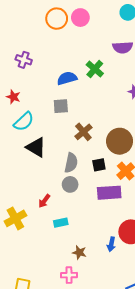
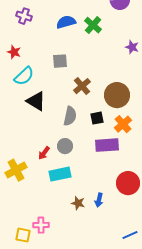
blue semicircle: (67, 78) -> (66, 22), moved
gray circle: (70, 184) -> (65, 146), moved
cyan rectangle: (61, 223) -> (60, 174), size x1.5
blue arrow: (111, 244) -> (99, 200), moved
pink cross: (69, 275) -> (41, 225), moved

